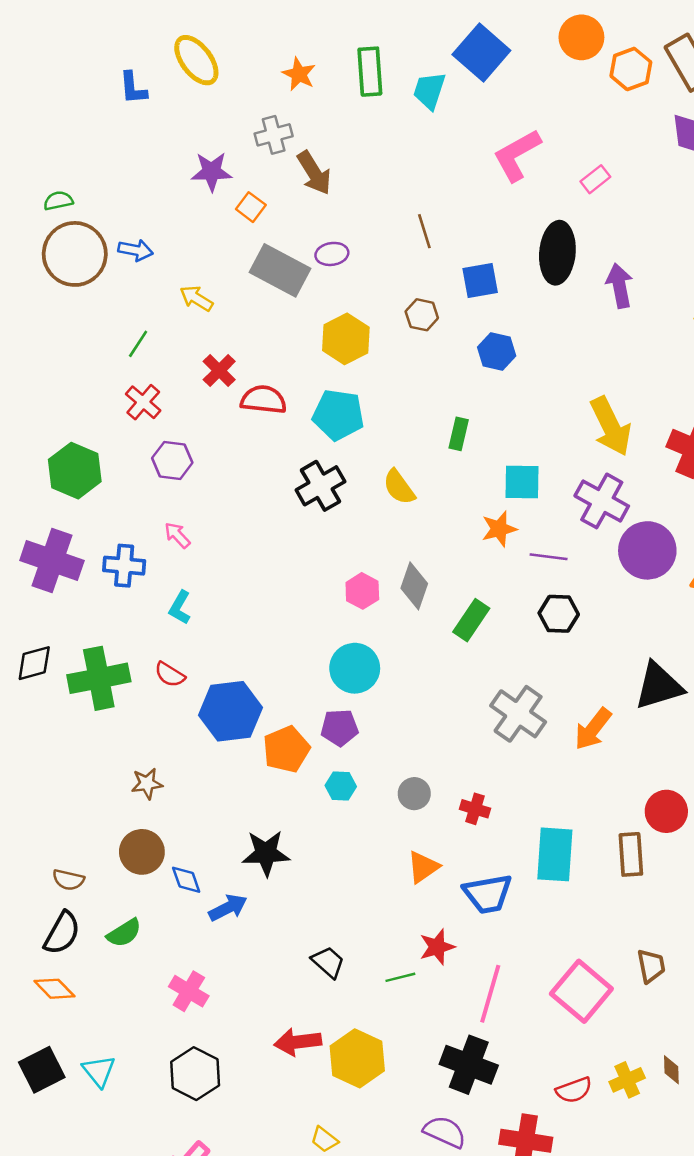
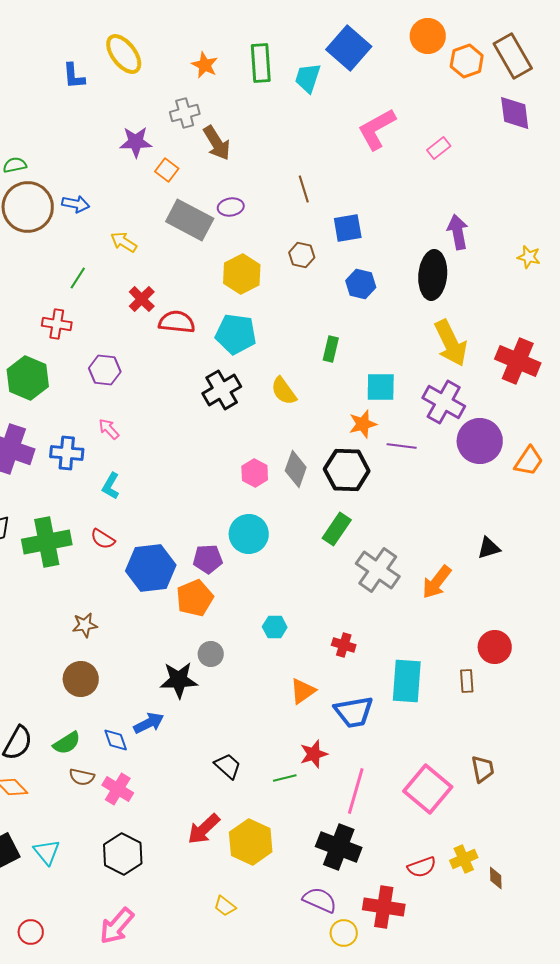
black ellipse: (557, 253) -> (433, 275), moved
red cross: (143, 402) -> (57, 324), moved, turned -32
black hexagon: (559, 614) -> (347, 470), moved, size x1.4
green rectangle: (471, 620) -> (337, 529), moved
black triangle: (659, 686) -> (489, 548), size x0.6
purple pentagon: (340, 728) -> (208, 559), moved
cyan hexagon: (341, 786) -> (275, 627), moved
gray circle: (414, 794) -> (211, 654), moved
brown rectangle: (631, 854) -> (467, 681), size x0.7
brown semicircle: (68, 880) -> (82, 777), moved
blue diamond: (186, 880) -> (116, 740), moved
red arrow: (298, 1042) -> (204, 829), turned -36
brown diamond: (671, 1070) -> (496, 878), moved

